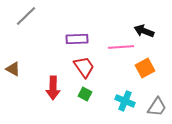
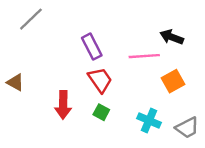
purple rectangle: (77, 39) -> (92, 47), turned 65
gray trapezoid: (157, 107) -> (187, 128), turned 30

